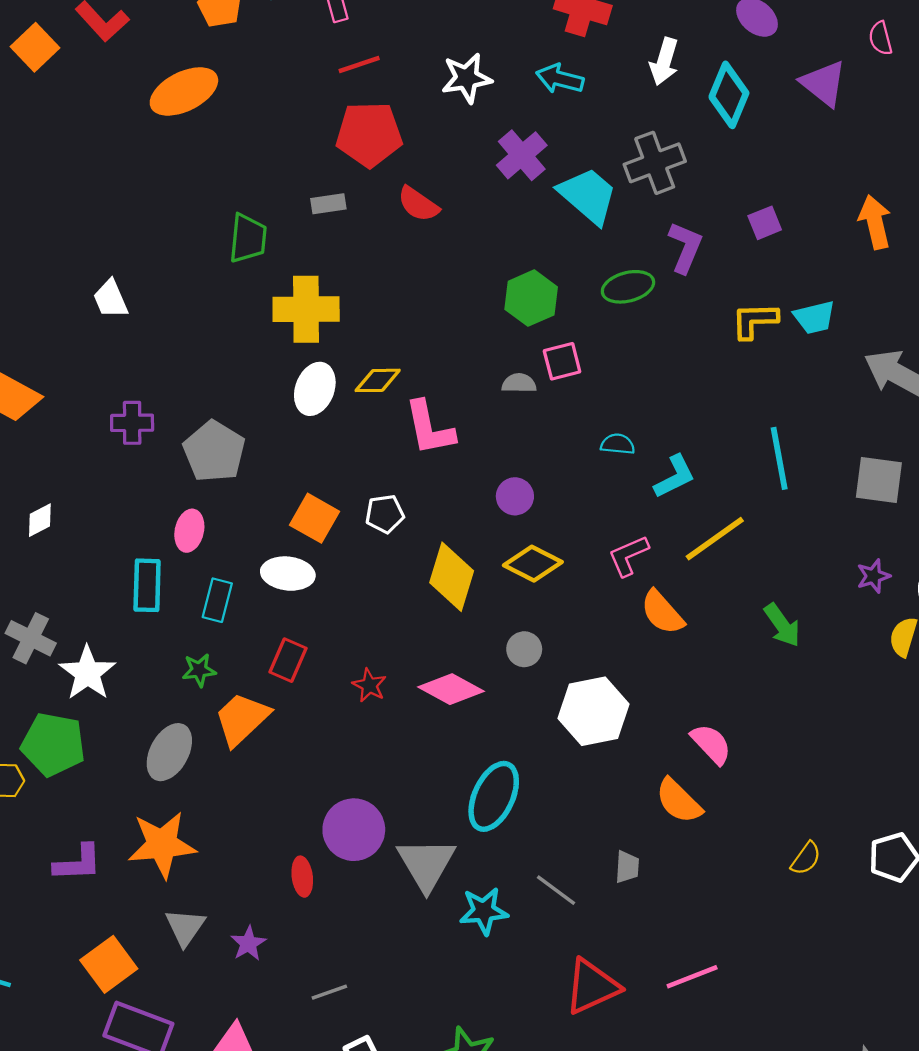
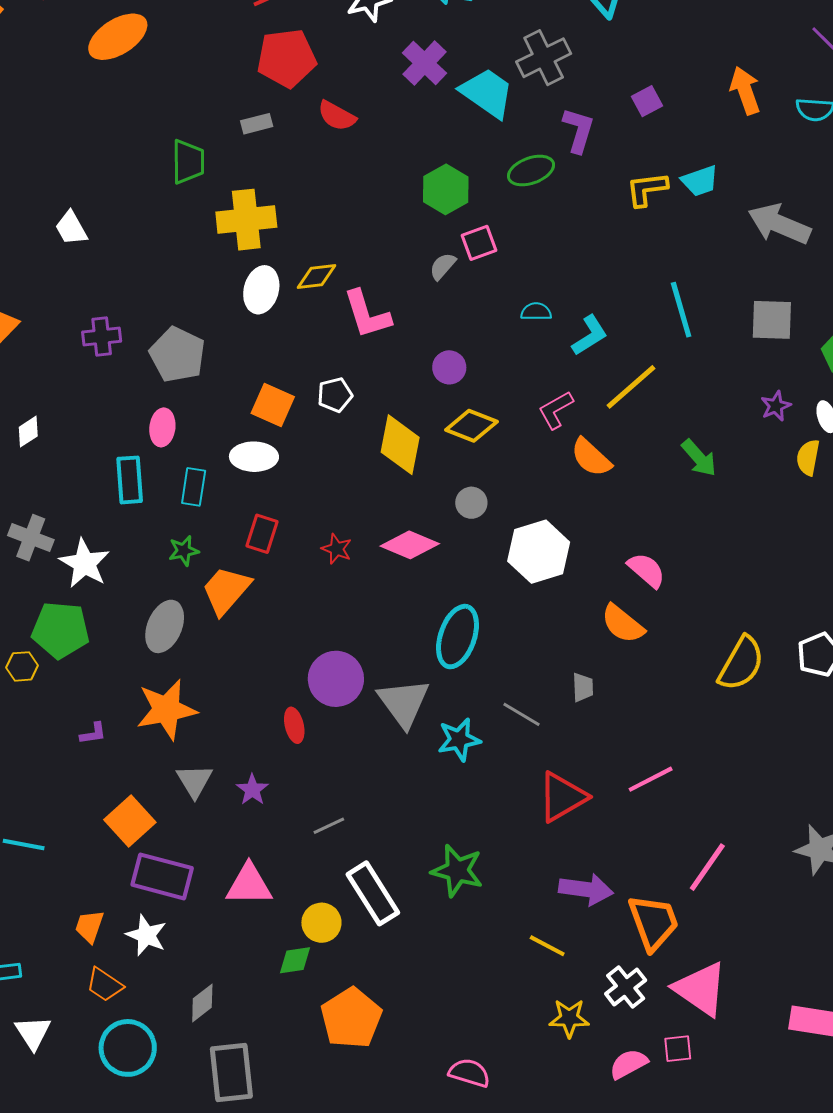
gray semicircle: (519, 383) -> (443, 266), turned -44
yellow semicircle: (806, 858) -> (741, 664), size x1.8
purple L-shape: (78, 863) -> (93, 733), size x0.6

